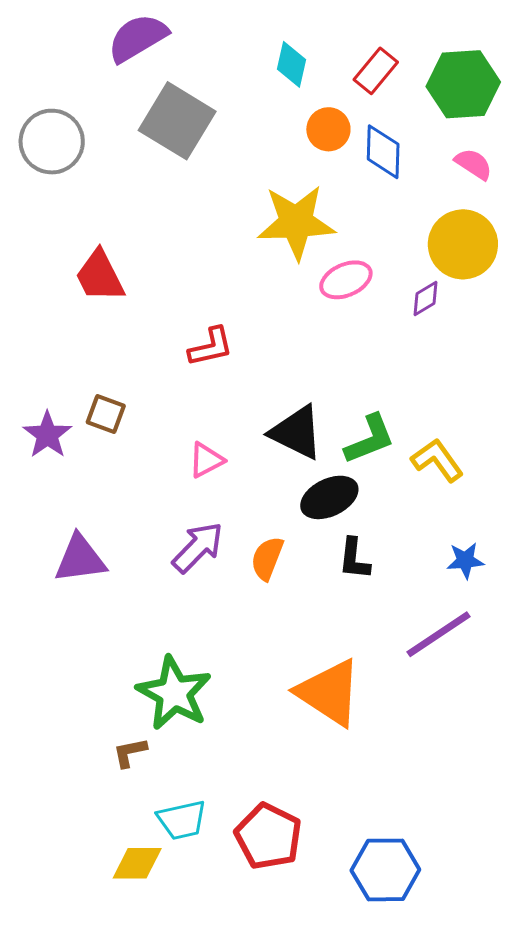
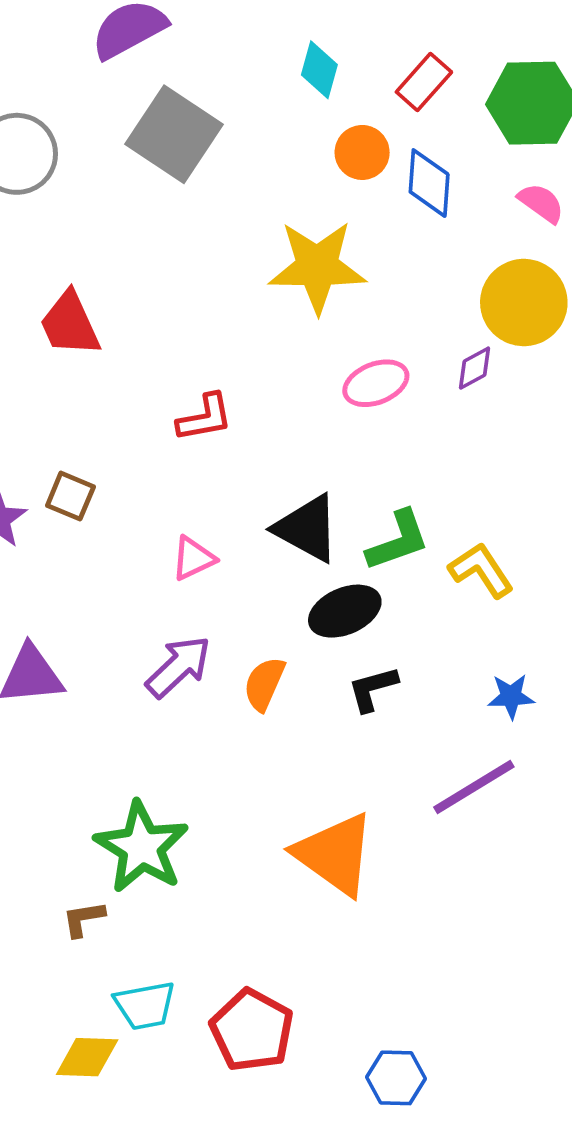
pink ellipse: (346, 280) -> (376, 383), moved
black L-shape: (354, 559) -> (373, 689), turned 66
blue hexagon: (385, 870) -> (396, 1078), size x0.7

